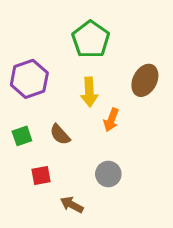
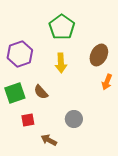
orange arrow: (111, 120) -> (107, 82), moved
green square: (22, 136) -> (15, 93), size x1.5

